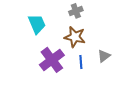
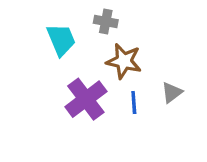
gray cross: (76, 11) -> (106, 21), moved, turned 32

